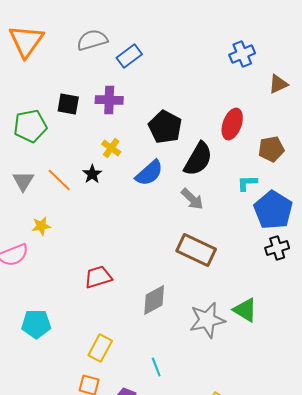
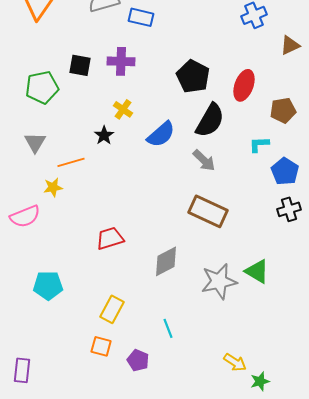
blue rectangle: (129, 56) -> (141, 17), turned 50
black pentagon: (165, 127) -> (193, 76), moved
orange line: (59, 180) -> (71, 162), moved, turned -60
blue pentagon: (273, 210) -> (285, 171), size x0.7

